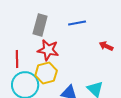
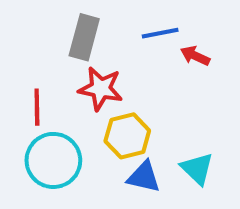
red arrow: (106, 46) -> (195, 56), moved
yellow hexagon: (46, 73) -> (127, 136), moved

